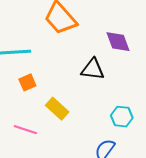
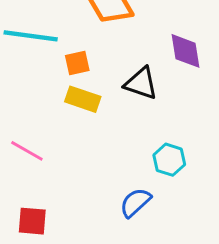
orange square: (27, 82) -> (77, 63), moved
yellow rectangle: (57, 109) -> (83, 99), moved, turned -35

